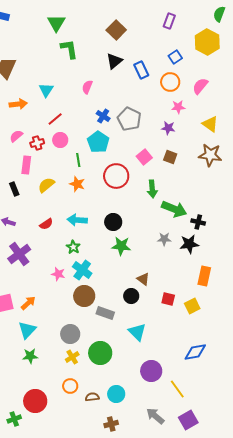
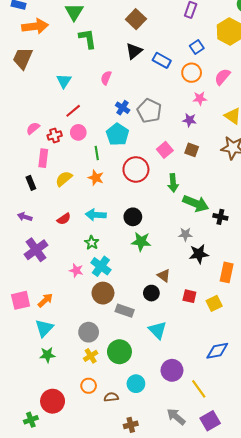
blue rectangle: (141, 70) -> (162, 60), turned -36
orange arrow: (18, 104) -> (35, 26), moved, size x1.4
black star: (189, 244) -> (199, 254), moved
cyan circle: (116, 394) -> (136, 384), moved

